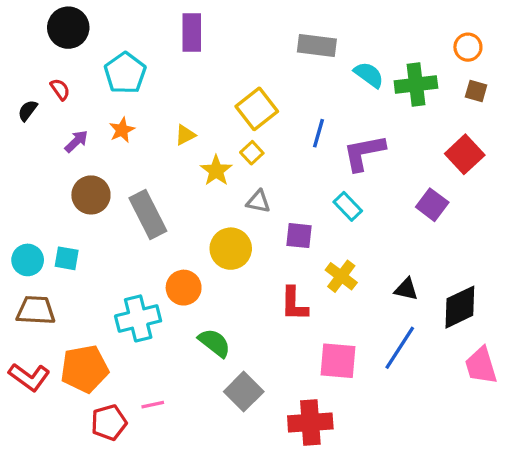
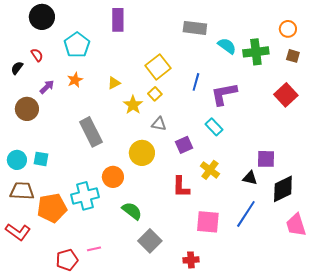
brown circle: (91, 195) -> (27, 109), moved
purple square: (432, 205) -> (266, 159), moved, turned -36
purple square: (299, 236) -> (184, 145), turned -30
orange pentagon: (84, 369) -> (52, 208), moved
red cross: (310, 422) -> (191, 260), size x0.6

